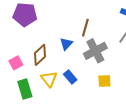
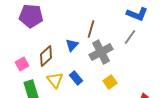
yellow square: (104, 81) -> (110, 82), turned -32

